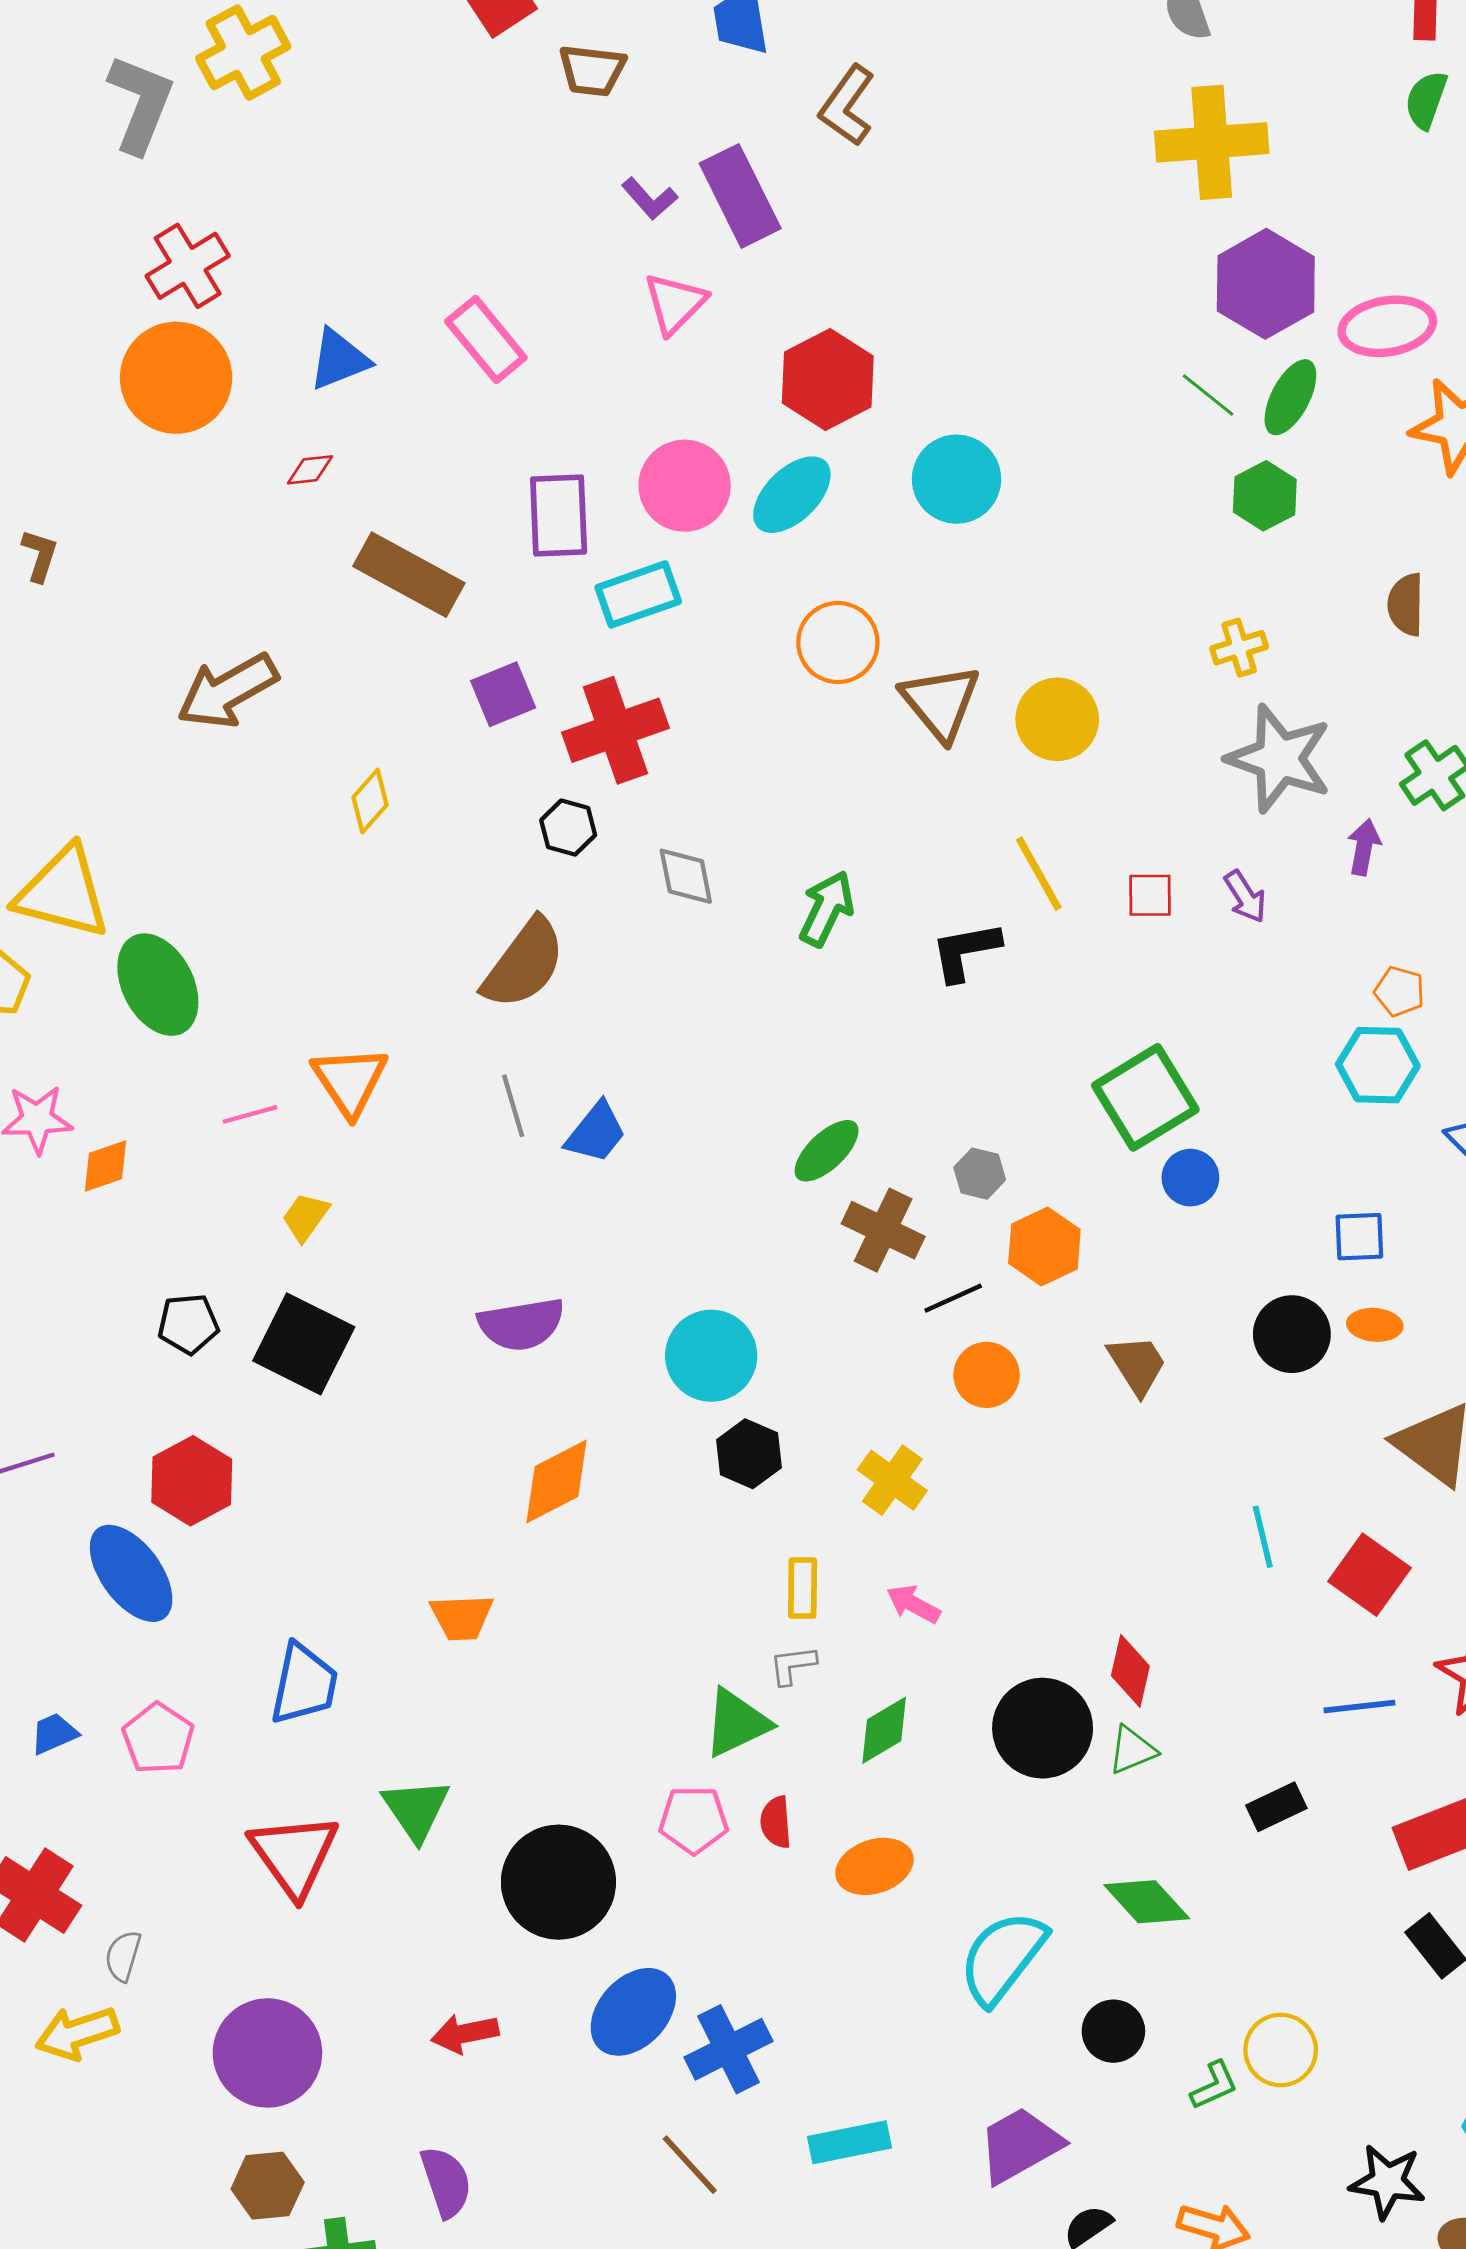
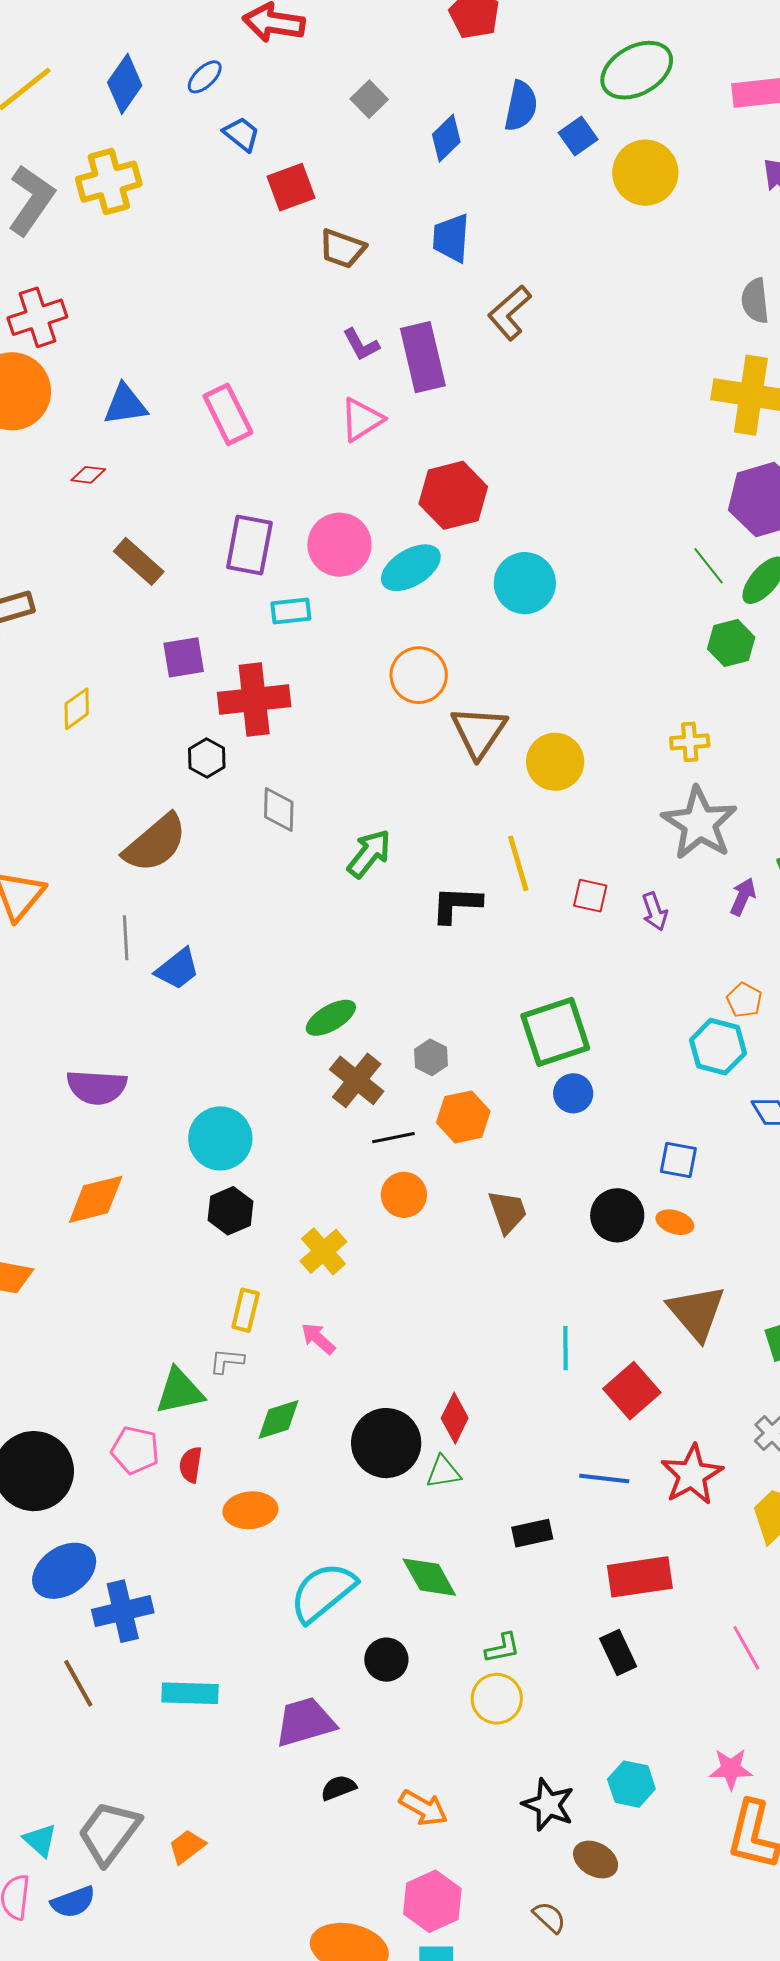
brown rectangle: (409, 575) -> (139, 561), size x0.7
cyan rectangle: (638, 594) -> (291, 611), size x0.7
green L-shape: (1214, 2085) -> (502, 1648), moved

